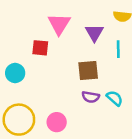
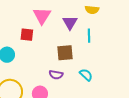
purple semicircle: (91, 97) -> (56, 75), moved

